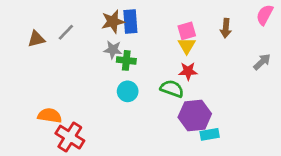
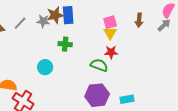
gray star: (113, 50) -> (43, 21), moved
gray arrow: (262, 62) -> (164, 25), moved
cyan circle: (128, 91) -> (45, 67), moved
purple hexagon: (195, 116) -> (97, 95), moved

